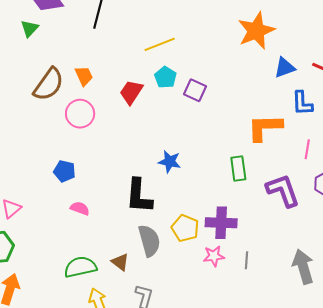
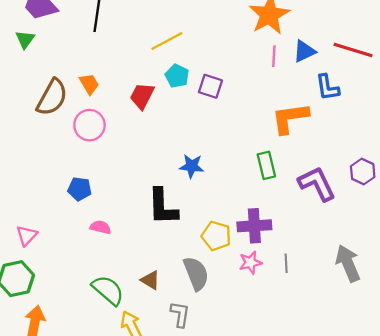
pink line: (307, 149) -> (274, 56), moved
gray semicircle: (149, 241) -> (196, 273), moved
green semicircle: (80, 267) -> (108, 290), turned 60

